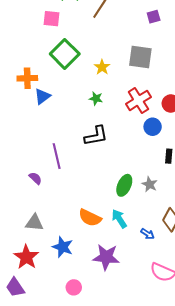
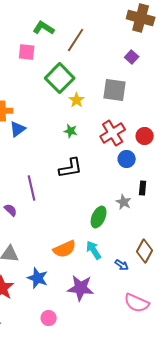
purple square: (154, 17) -> (132, 57), moved, turned -32
green square: (65, 54) -> (60, 78), moved
gray star: (150, 184) -> (124, 202), moved
orange semicircle: (90, 218) -> (65, 249), turned -50

